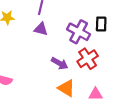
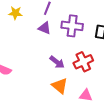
purple cross: (79, 32) -> (72, 26), moved, turned -30

